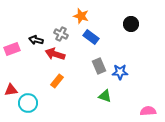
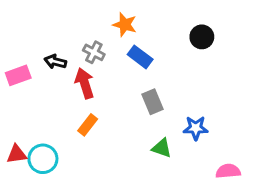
red arrow: (55, 54) -> (85, 83), turned 54
blue star: (120, 72) -> (196, 128), moved
red triangle: (11, 90) -> (17, 154), moved

